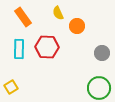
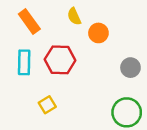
yellow square: (11, 87) -> (47, 105), moved

